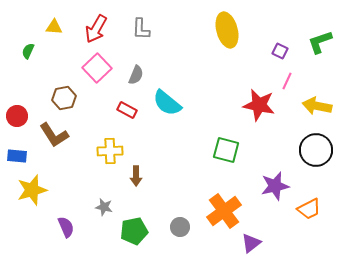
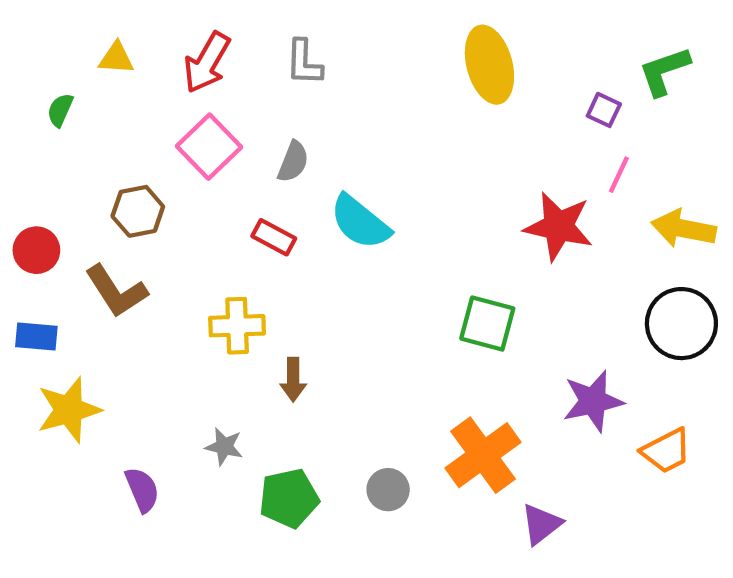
green L-shape: (320, 42) -> (664, 71), moved

